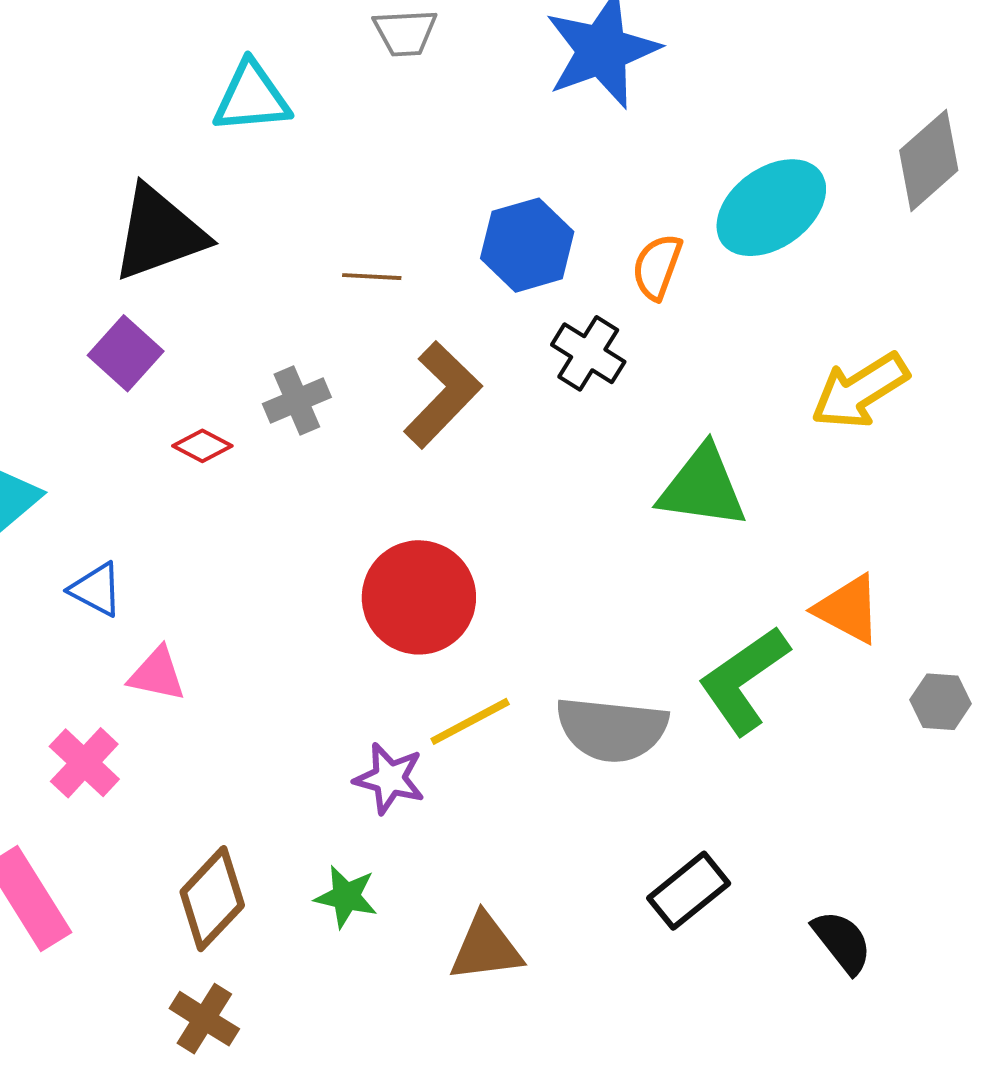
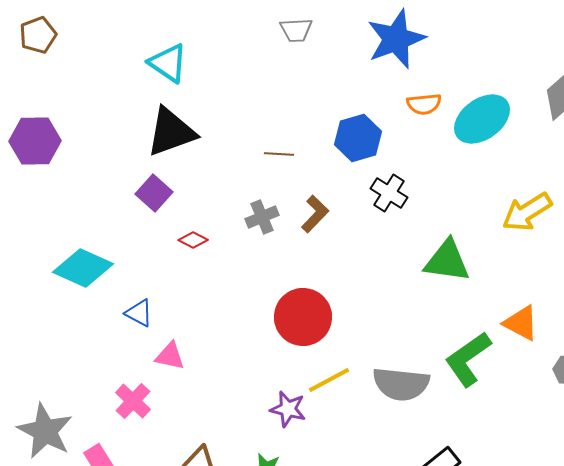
cyan triangle: (252, 97) -> (168, 63), moved, turned 39
orange semicircle: (657, 267) -> (424, 104), moved, turned -116
brown L-shape: (443, 395) -> (315, 214), size x0.7
gray cross: (297, 401) -> (262, 217), moved

